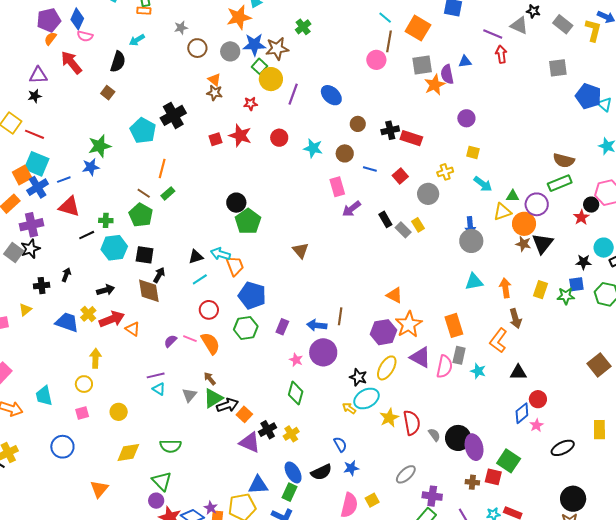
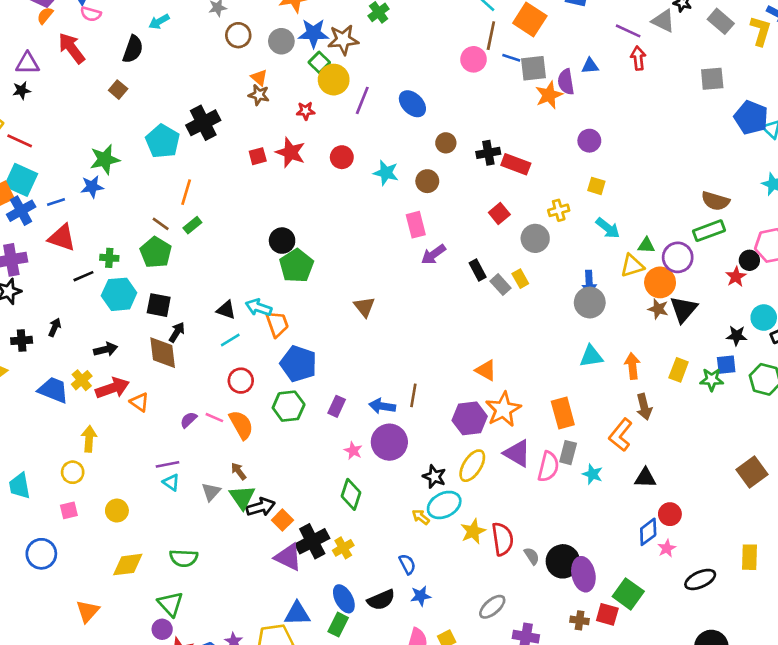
blue line: (370, 169) -> (511, 58), moved
black triangle: (196, 257) -> (226, 310), turned 35
green triangle: (213, 398) -> (242, 497), turned -35
black cross: (268, 430) -> (312, 541), size x1.4

